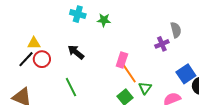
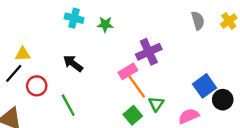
gray semicircle: (176, 30) -> (198, 21), moved
purple cross: (162, 44) -> (149, 52), moved, size x1.5
red circle: (42, 59) -> (37, 86), moved
pink rectangle: (122, 60) -> (128, 71), turned 42

